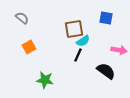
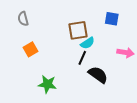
gray semicircle: (22, 18) -> (23, 19), turned -144
black semicircle: (106, 71) -> (98, 75), moved

